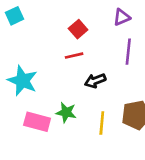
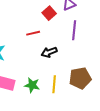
red square: (78, 29) -> (49, 13), moved
green star: (66, 112) -> (32, 85), moved

